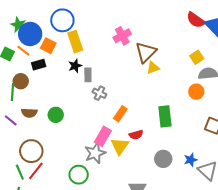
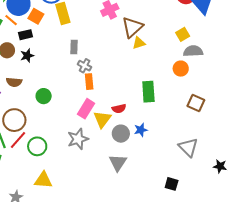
black star: (75, 66) -> (27, 56), moved
orange rectangle: (120, 114) -> (89, 82), moved, turned -42
green circle: (56, 115) -> (44, 96), moved
gray star: (95, 153) -> (78, 139), moved
gray circle: (163, 159) -> (121, 134), moved
blue star: (191, 160) -> (141, 130), moved
green circle: (79, 175) -> (37, 146), moved

